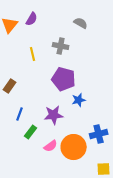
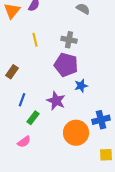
gray cross: (61, 46) -> (69, 40), moved
purple star: (54, 115) -> (56, 101), turned 30
pink semicircle: (51, 146) -> (24, 142), moved

